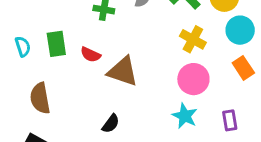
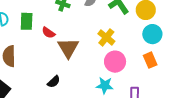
yellow cross: (193, 39) -> (106, 37), moved
brown triangle: (123, 71) -> (68, 48), turned 30
cyan star: (185, 116) -> (105, 85), turned -30

